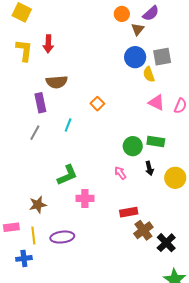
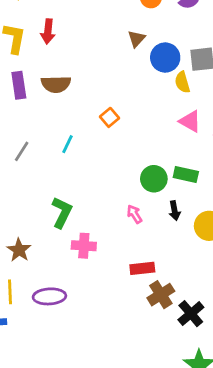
brown triangle: (138, 29) -> (137, 39), moved
purple rectangle: (40, 103) -> (19, 85), moved
green L-shape: (67, 175) -> (62, 212), turned -45
brown star: (38, 205) -> (19, 250), turned -30

